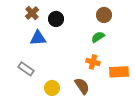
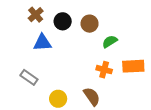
brown circle: (104, 15) -> (90, 24), moved
orange rectangle: (119, 72) -> (133, 66), moved

